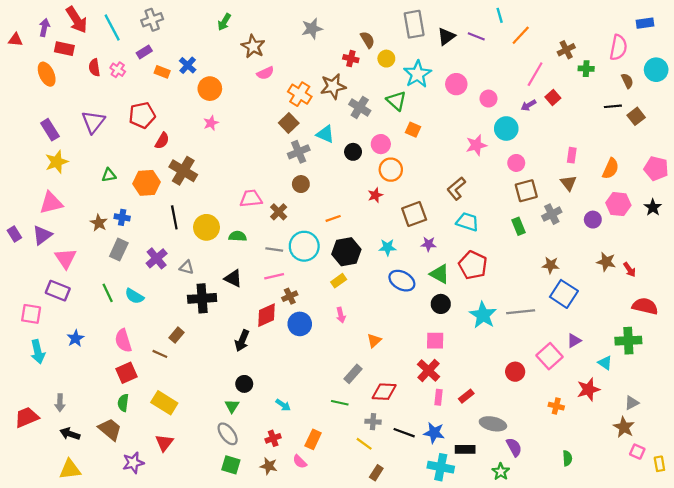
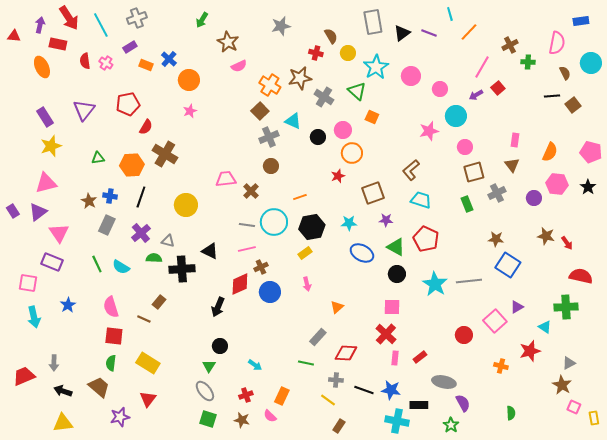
black line: (174, 217) -> (141, 197), moved, turned 30
green semicircle: (238, 236) -> (154, 258), moved
red square: (127, 373) -> (114, 336), turned 30

